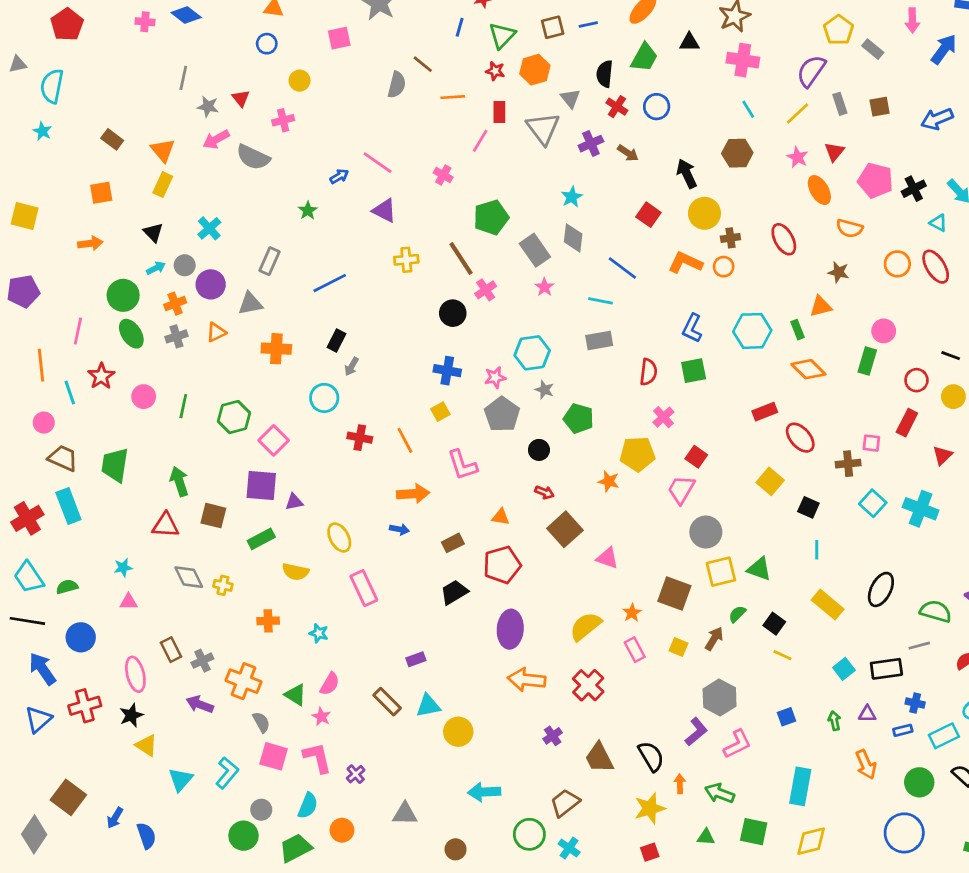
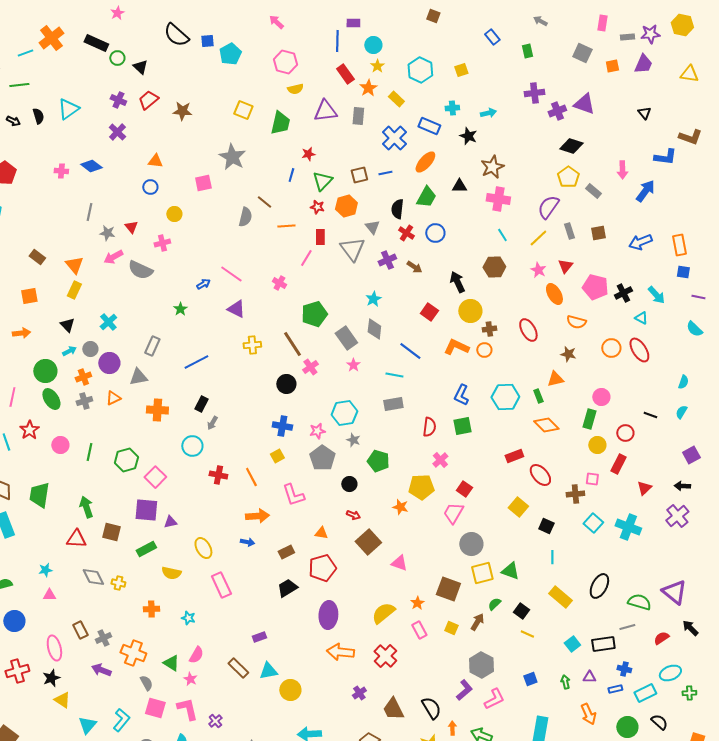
yellow circle: (953, 397) -> (597, 445), moved

